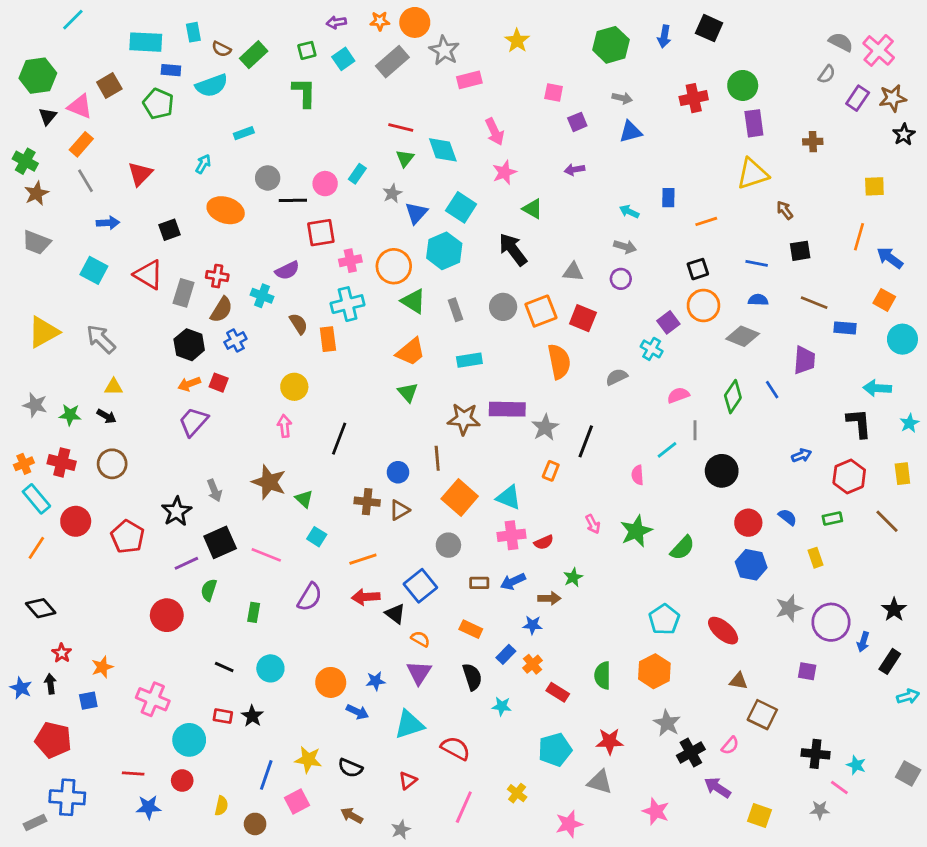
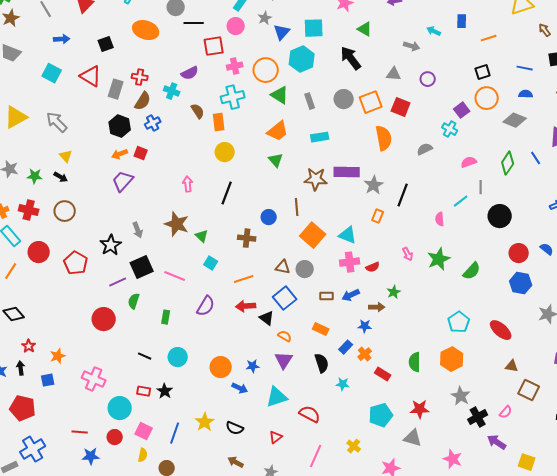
pink circle: (325, 184) -> (236, 26), moved
cyan square: (461, 207) -> (314, 28), turned -35
gray arrow: (625, 247) -> (412, 46), moved
yellow triangle: (114, 387) -> (66, 156), turned 48
yellow circle: (294, 387) -> (225, 152), moved
brown triangle: (399, 510) -> (283, 267), moved, turned 42
yellow star: (308, 760) -> (205, 422), turned 30
blue cross: (67, 797) -> (33, 449), turned -35
pink square: (297, 802) -> (144, 431), moved, turned -36

